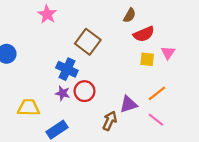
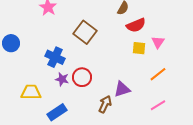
blue cross: (67, 69) -> (55, 57), moved
orange line: (157, 93) -> (158, 74), moved
pink line: (156, 120) -> (158, 105), moved, turned -70

